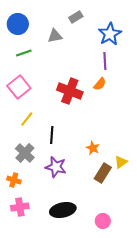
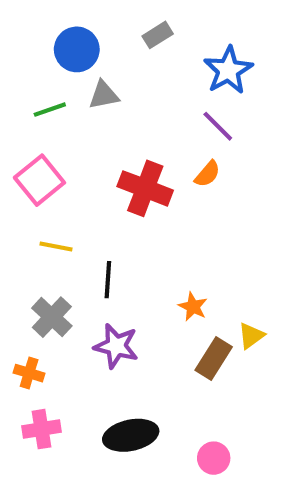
blue circle: (18, 24) -> (77, 49), moved
gray triangle: (55, 36) -> (104, 95), moved
purple line: (105, 61) -> (218, 126), turned -42
yellow line: (27, 119) -> (56, 246), turned 63

